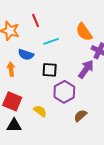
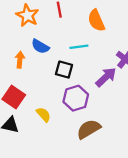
orange semicircle: (84, 32) -> (96, 20), moved
cyan line: (51, 41) -> (79, 47), moved
brown semicircle: (80, 116) -> (89, 129), size x1.5

